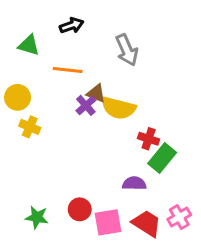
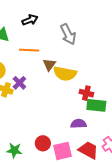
brown triangle: (96, 93) -> (49, 65), turned 48
purple cross: (86, 105) -> (19, 83), moved
green rectangle: (162, 158) -> (96, 105), turned 60

